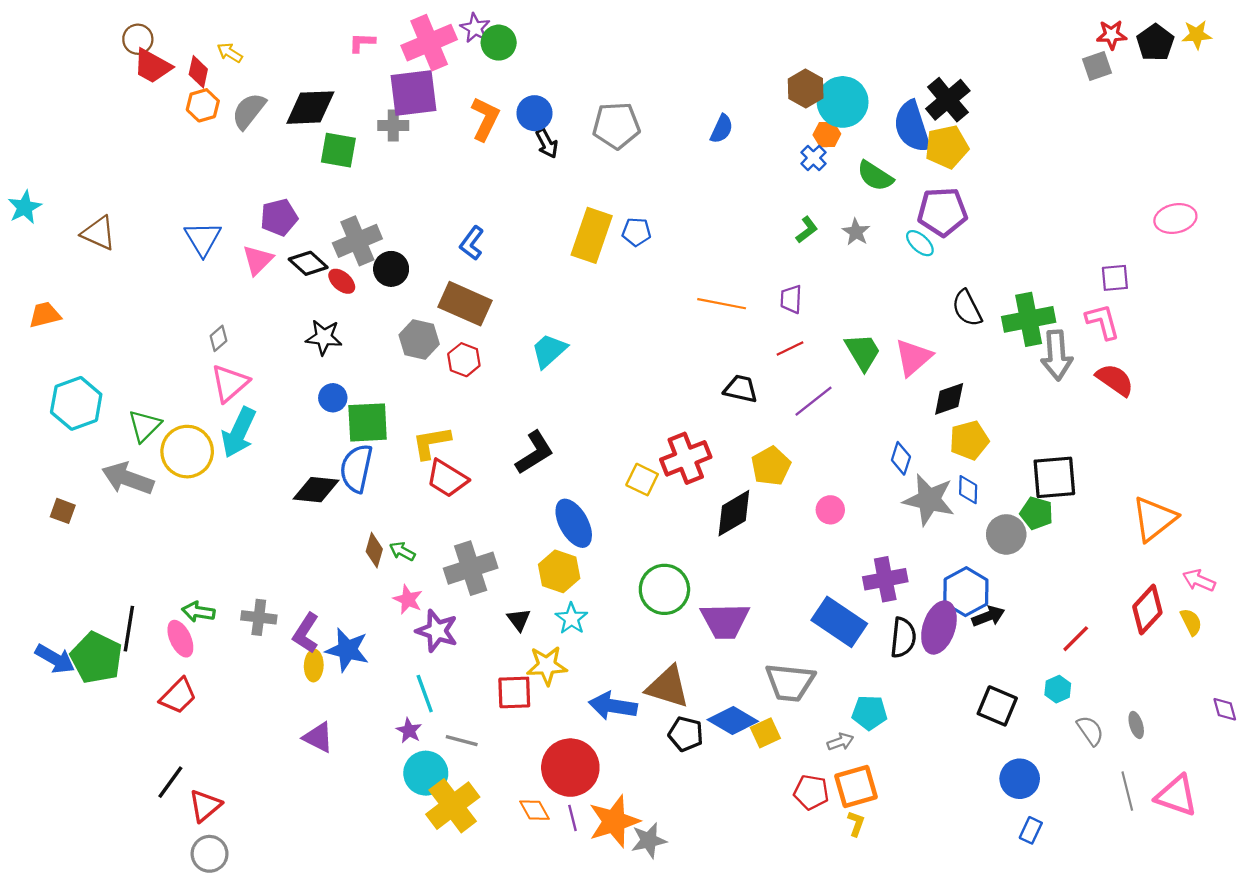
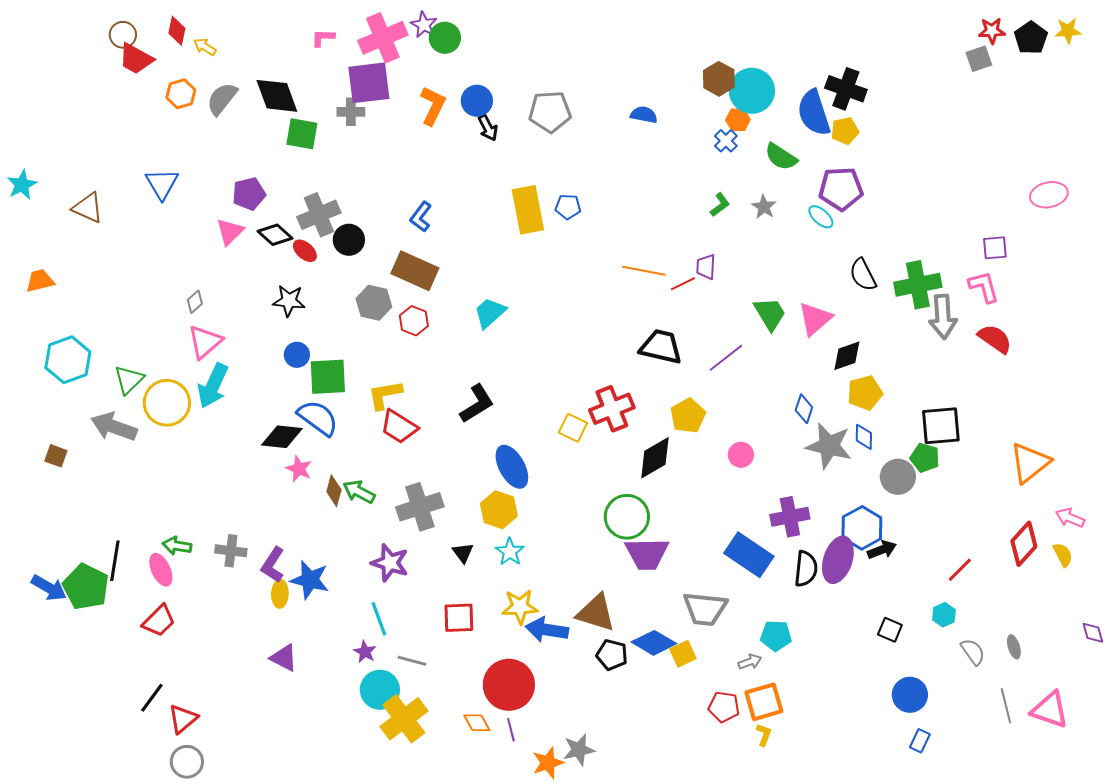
red diamond: (198, 72) -> (177, 31), moved
black cross: (948, 100) -> (846, 89), turned -30
black diamond: (310, 108) -> (277, 96), turned 72
blue semicircle: (722, 129) -> (644, 115), turned -104
yellow pentagon: (947, 147) -> (845, 131), size x0.7
yellow rectangle: (592, 235) -> (528, 210), turned -30
blue triangle: (203, 239) -> (162, 184), moved
red line: (790, 348) -> (683, 284), moved
black trapezoid: (741, 389) -> (661, 347), size x1.4
blue semicircle: (356, 468) -> (318, 418), turned 114
green arrow: (402, 551) -> (359, 492), size x1.4
green circle: (664, 589) -> (627, 517), moved
pink star: (408, 599) -> (299, 469), moved
yellow star: (547, 666) -> (520, 607), moved
black square: (997, 706) -> (890, 630), size x0.7
orange star: (614, 821) -> (548, 763), moved, size x0.7

